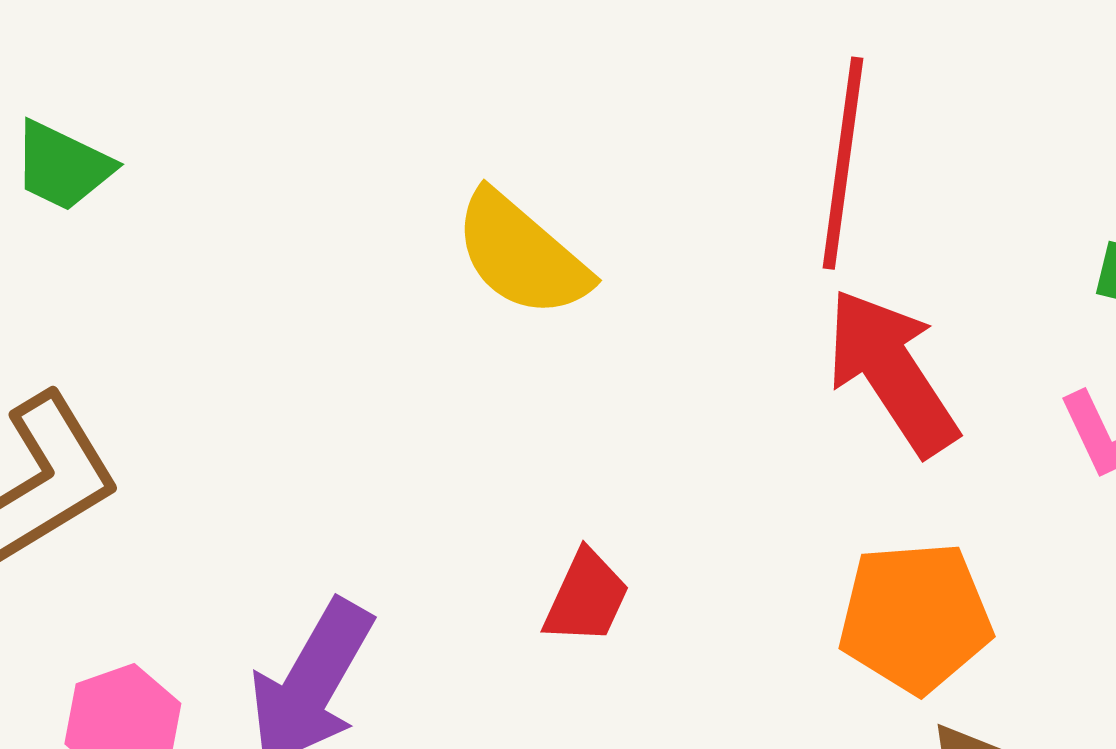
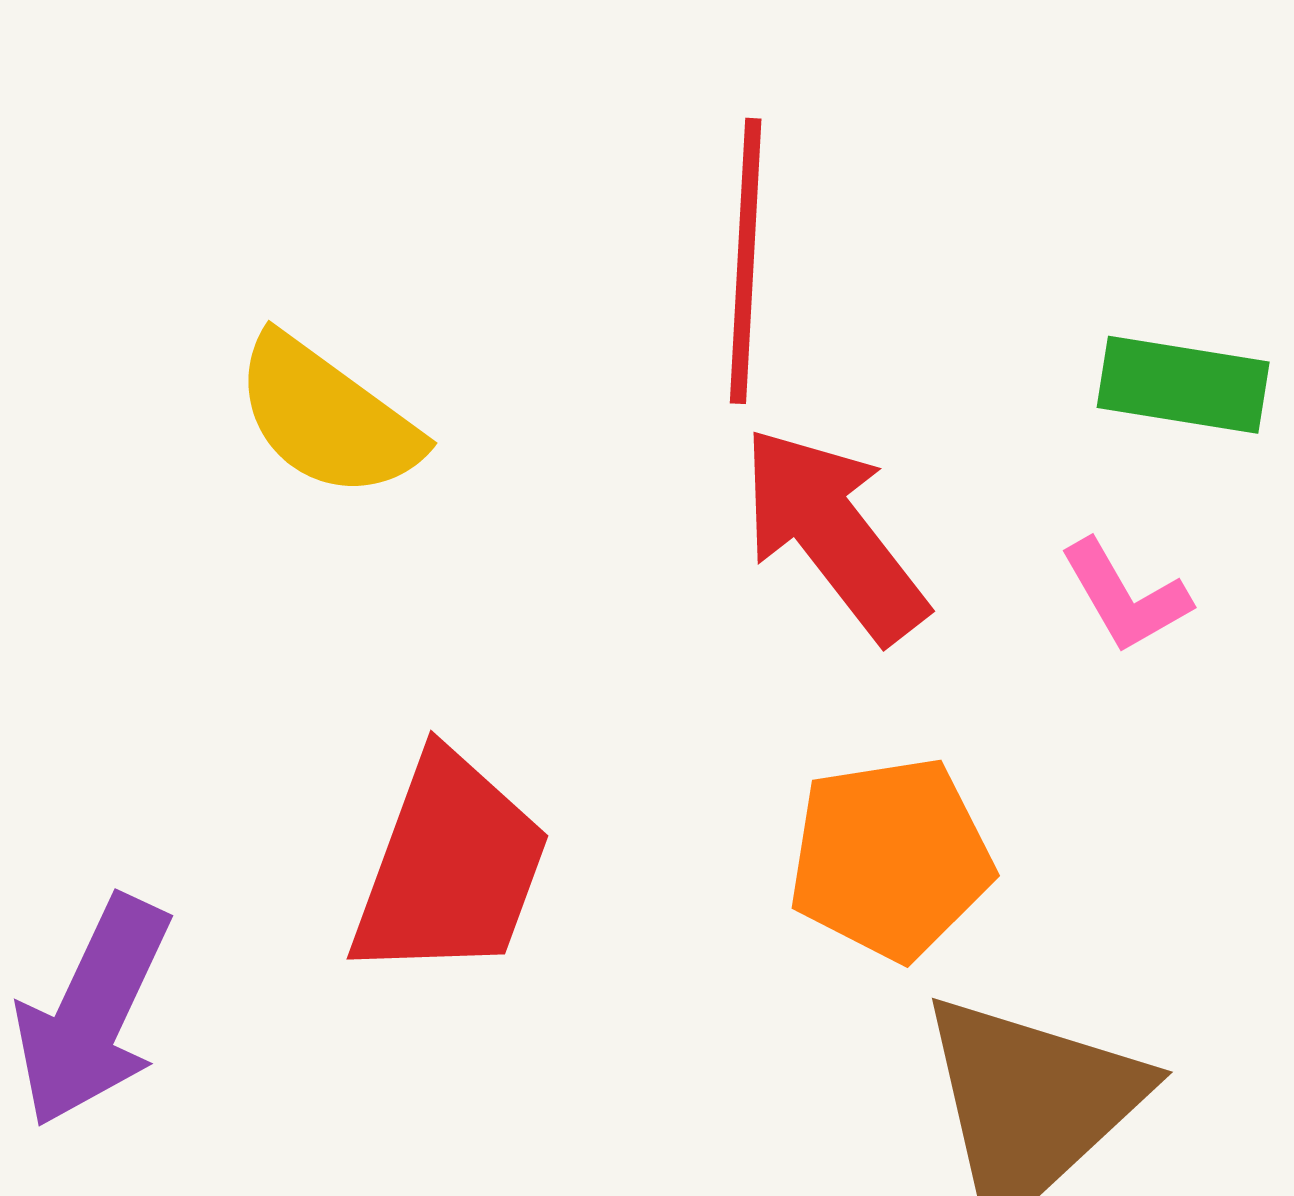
red trapezoid: (586, 597) -> (450, 867), size x1.8

